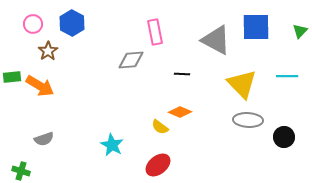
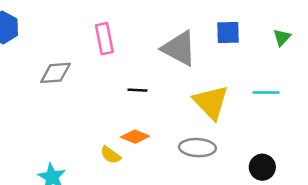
blue square: (256, 27) -> (228, 33), size x0.7
gray diamond: (131, 60) -> (55, 73), moved
gray ellipse: (248, 120) -> (197, 148), moved

